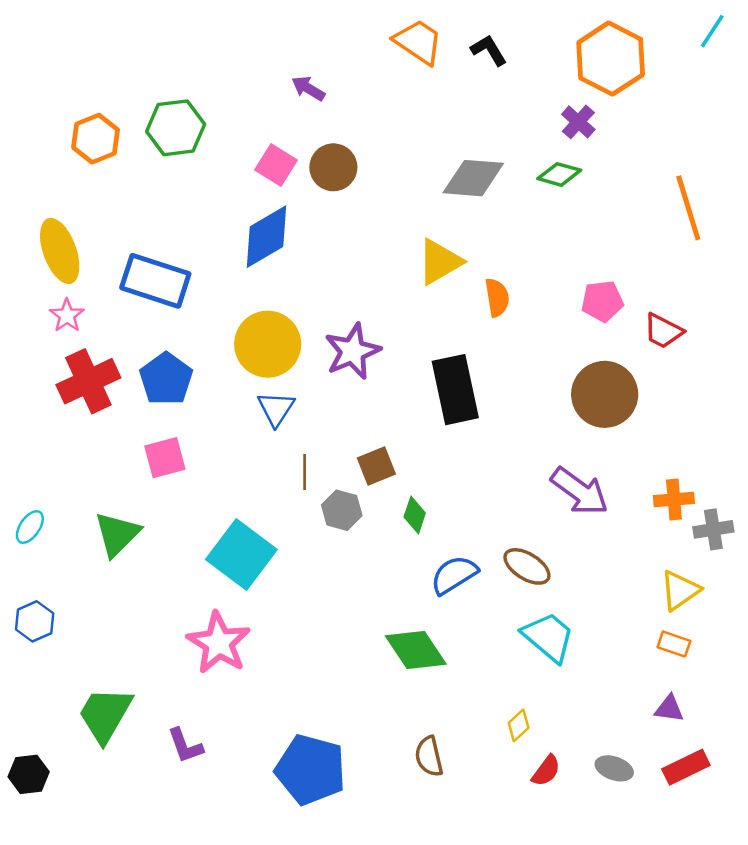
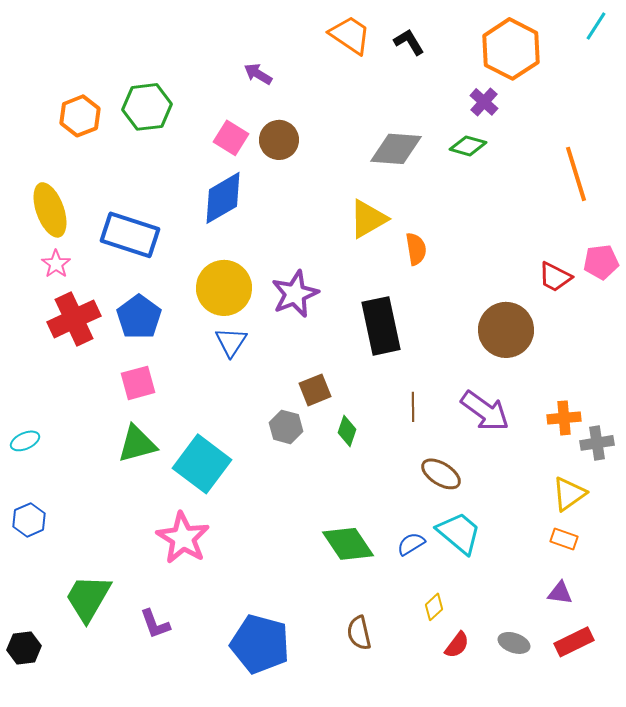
pink pentagon: (602, 301) -> (601, 262), moved
brown line: (305, 472) -> (413, 407), moved
cyan ellipse: (30, 527) -> (25, 441), turned 32
green triangle: (117, 534) -> (137, 444), moved, turned 30
blue semicircle: (454, 575) -> (411, 544), moved, size x0.7

